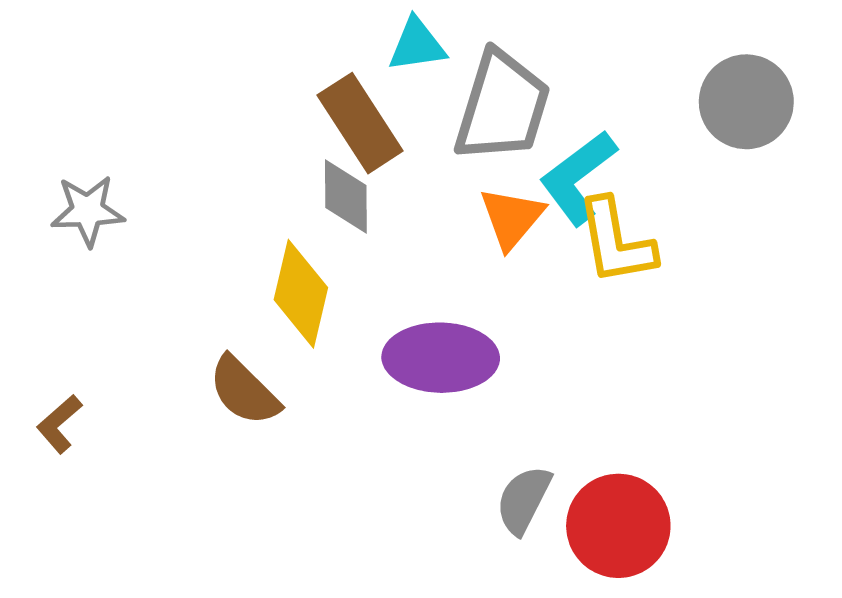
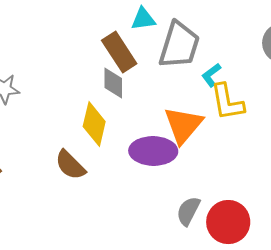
cyan L-shape: (578, 178) -> (211, 75), size x0.6
orange triangle: (512, 218) -> (183, 125), moved, size x1.4

